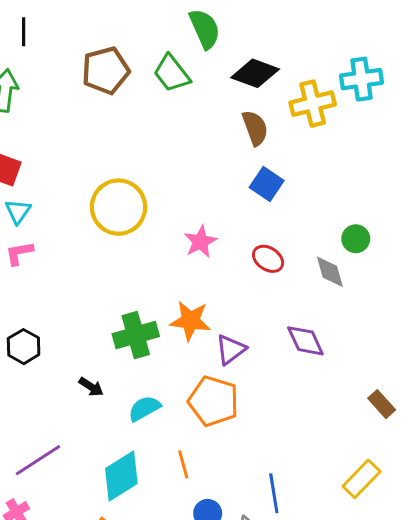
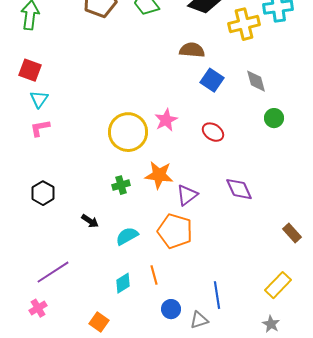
brown semicircle: (255, 128) -> (192, 50), moved, turned -65
yellow circle: (118, 207) -> (128, 132), moved
gray diamond: (330, 272) -> (256, 81), moved
green cross: (136, 335) -> (121, 185), size x0.6
cyan diamond: (121, 476) -> (123, 283), moved, size x0.6

